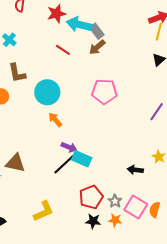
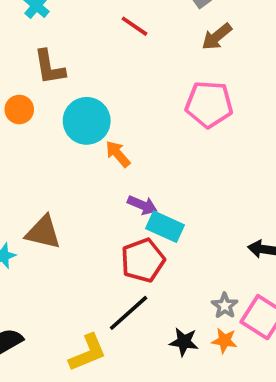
brown arrow: (97, 47) -> (217, 37), moved
cyan circle: (47, 92) -> (87, 121), moved
black line: (64, 164) -> (129, 313), moved
red pentagon: (91, 197) -> (143, 260), moved
yellow L-shape: (43, 211) -> (88, 353), moved

